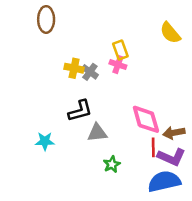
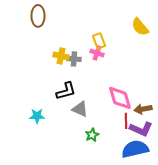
gray cross: (90, 72) -> (74, 59), turned -32
gray triangle: (97, 133) -> (80, 109), turned 30

